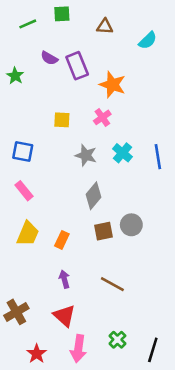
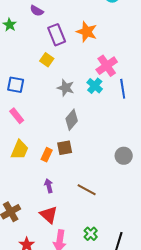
purple rectangle: (77, 66) -> (57, 35), moved
pink cross: (102, 117) -> (107, 66), moved, size x1.5
yellow square: (62, 120) -> (47, 60), turned 32
gray circle: (131, 225) -> (124, 156), moved
brown square: (104, 231) -> (65, 148), moved

